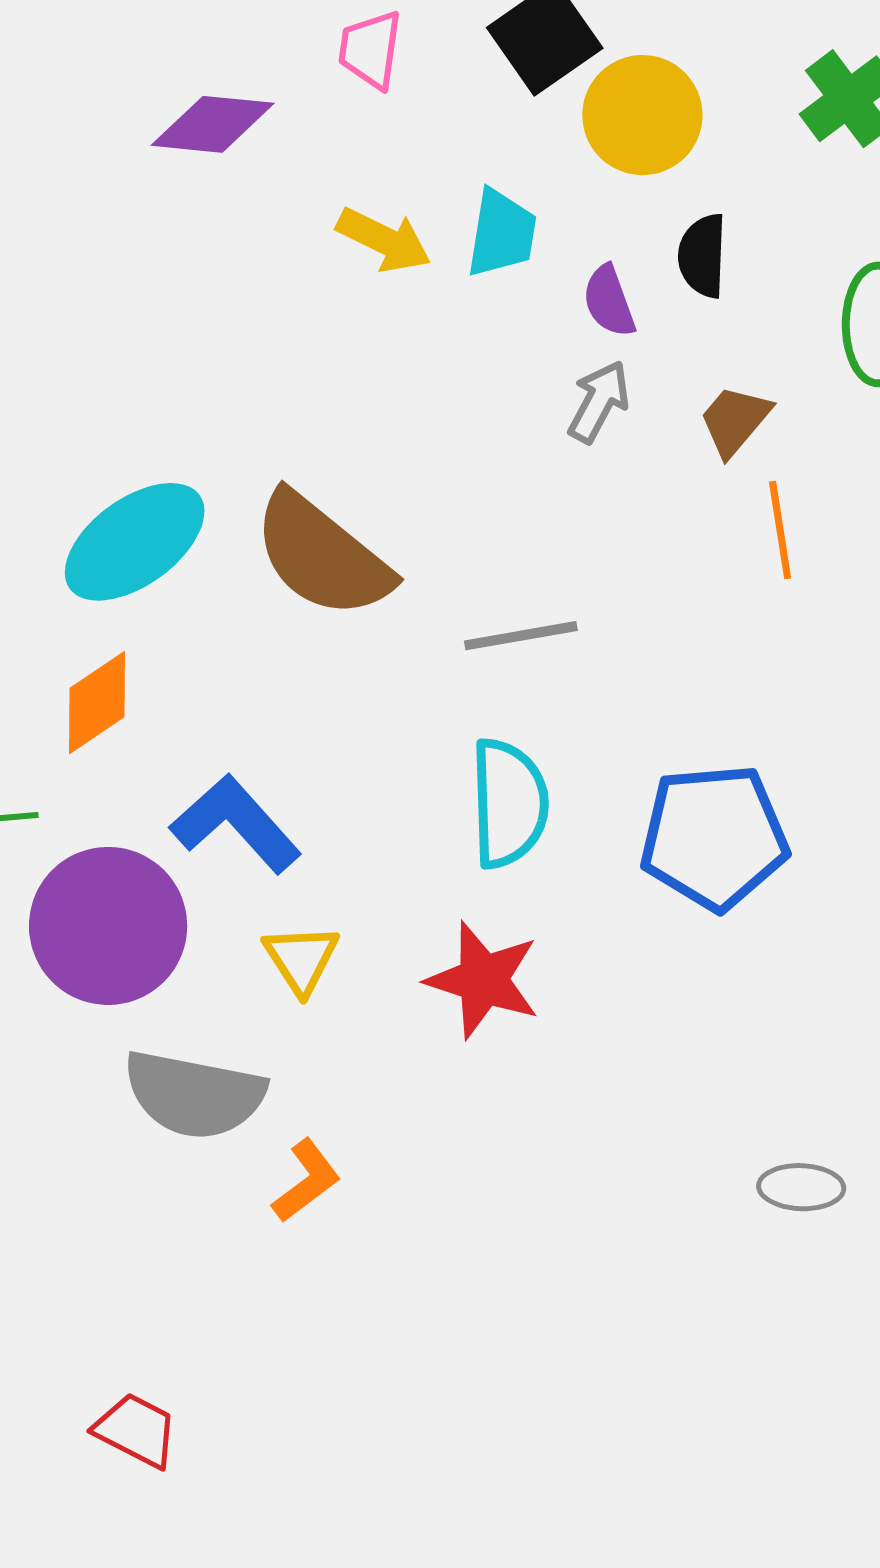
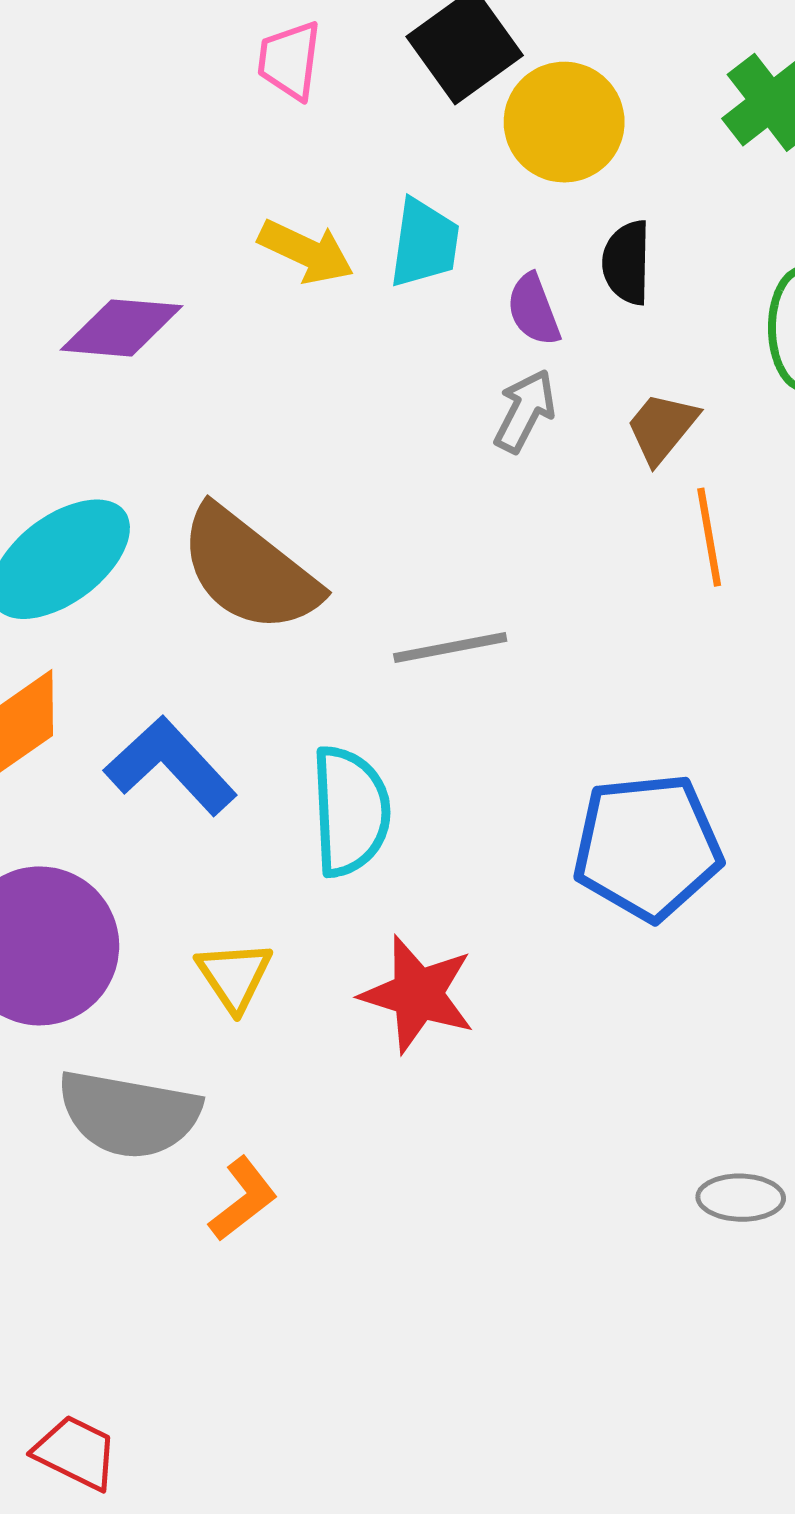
purple diamond: (213, 124) -> (122, 328), moved
cyan semicircle: (509, 803) -> (350, 811), moved
blue L-shape: (236, 824) -> (171, 766), moved

